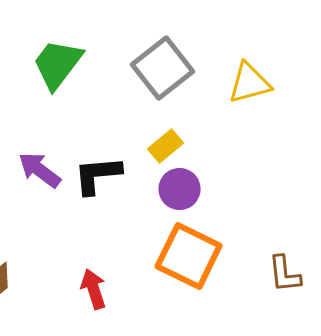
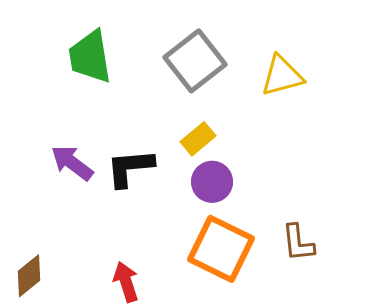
green trapezoid: (58, 64) -> (90, 57), turned -46
brown L-shape: (285, 274) -> (298, 243), moved

